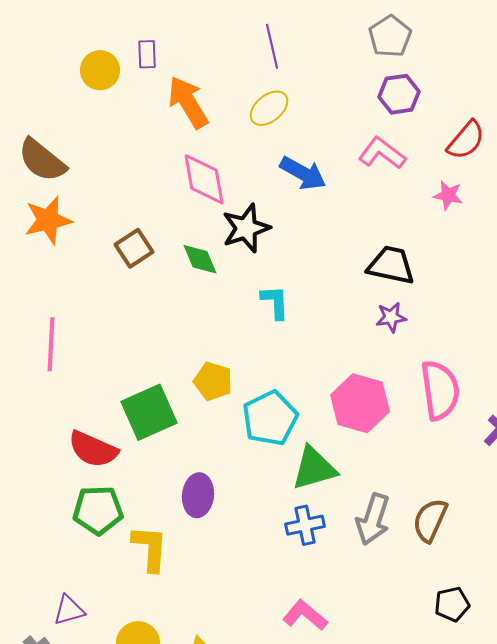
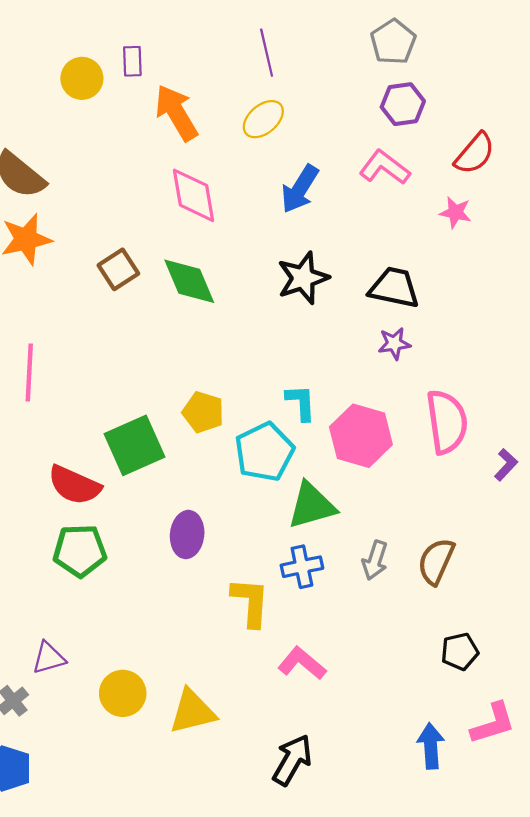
blue arrow: (303, 173) -> (300, 189), turned 93
black star: (246, 228) -> (303, 278), moved
green diamond: (200, 259) -> (189, 281), size x1.4
cyan L-shape: (275, 302) -> (301, 402), moved
gray arrow: (373, 519) -> (375, 560), size x0.7
yellow L-shape: (150, 548) -> (250, 602), moved

